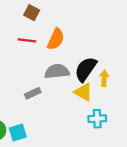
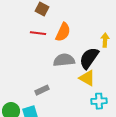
yellow arrow: (104, 78) -> (105, 40), moved
gray rectangle: (33, 93) -> (42, 90), moved

